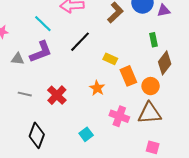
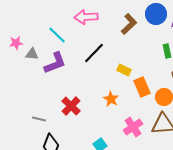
gray triangle: (18, 59) -> (32, 54), moved
gray line: (25, 94) -> (39, 119), moved
pink cross: (119, 116) -> (133, 127), turned 36

